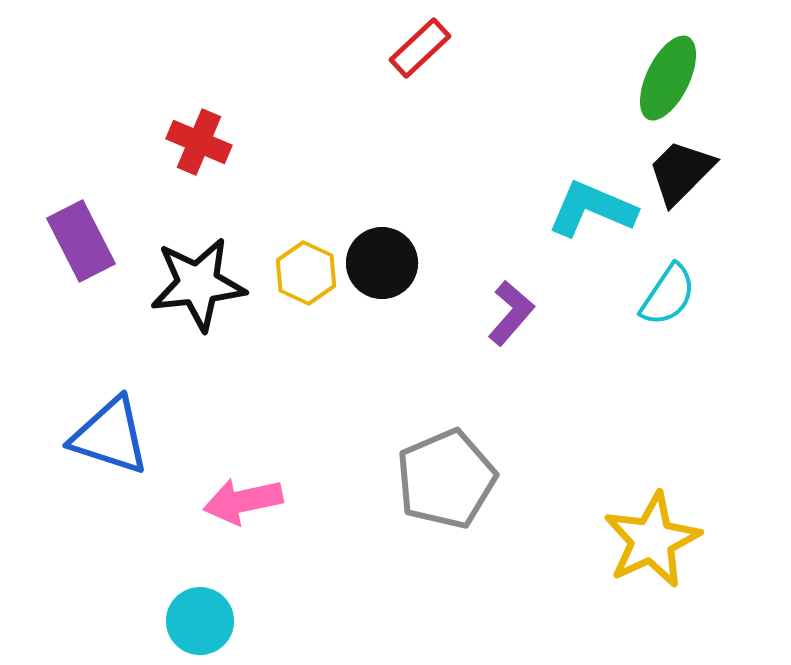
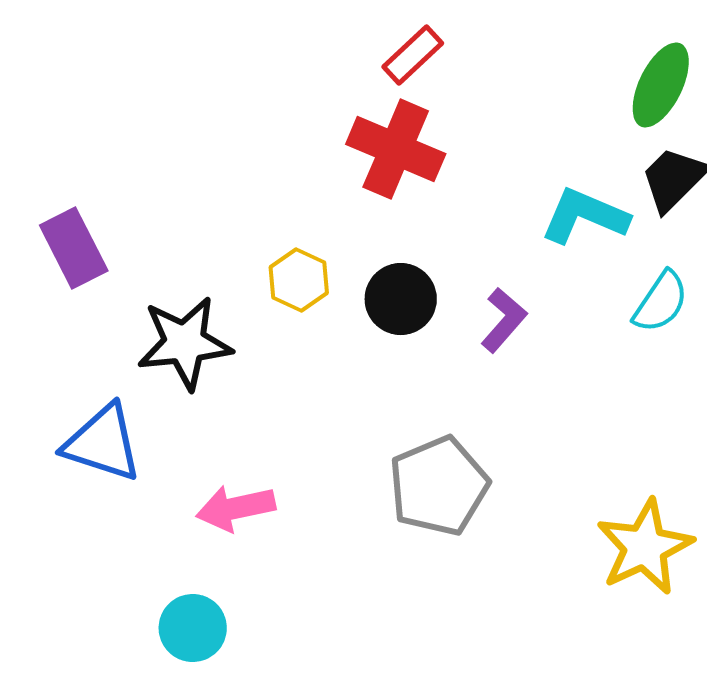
red cross: (199, 142) -> (396, 149), moved, size x1.5
black circle: (382, 263) -> (401, 299), moved
black star: (198, 284) -> (185, 343), moved

